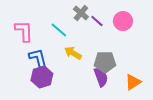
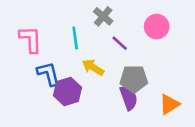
purple line: (97, 21) -> (120, 43), moved
cyan line: (59, 30) -> (75, 38), turned 42
purple hexagon: (42, 77) -> (68, 92), moved

